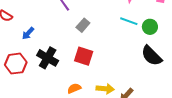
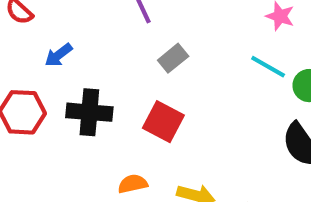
black cross: (48, 58) -> (89, 112), turned -35

